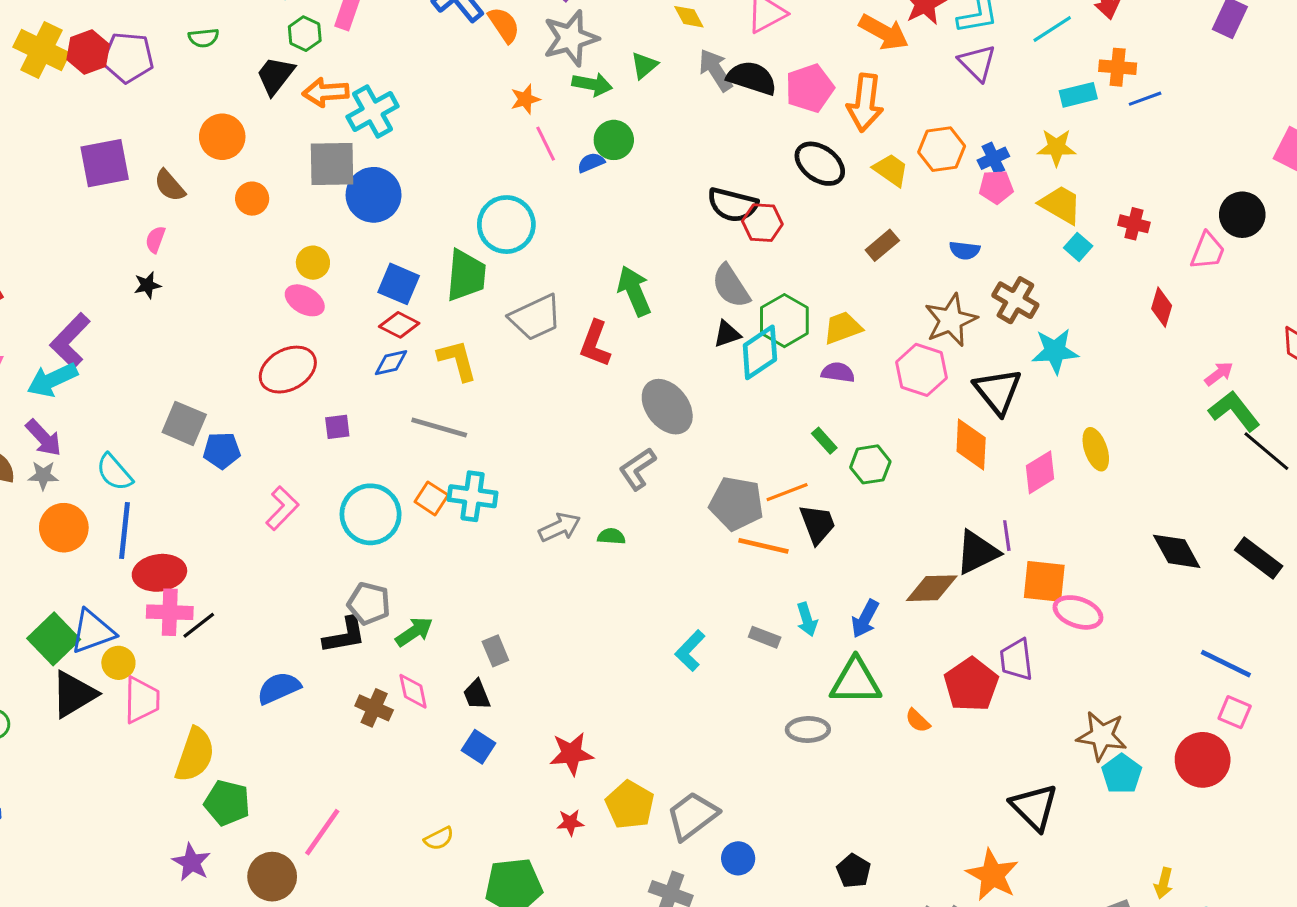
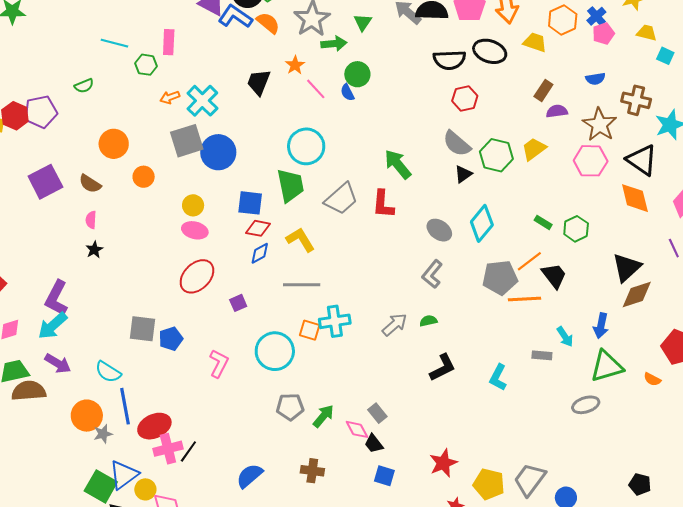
black trapezoid: (275, 76) -> (259, 82), moved
orange arrow: (326, 92) -> (170, 97), size x0.7
blue semicircle: (591, 163) -> (347, 92), turned -78
black semicircle: (733, 205) -> (449, 60), moved
yellow trapezoid: (1060, 205) -> (647, 33), size x0.7
cyan diamond: (760, 352) -> (482, 223), moved
purple semicircle: (838, 372) -> (557, 111), moved
gray ellipse: (667, 407) -> (439, 230), size x0.7
gray star: (43, 475) -> (103, 434), moved
black triangle: (977, 552) -> (627, 267), moved
black L-shape: (344, 635) -> (443, 368), moved
pink diamond: (413, 691) -> (357, 429), moved

